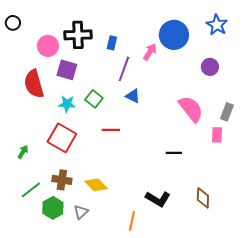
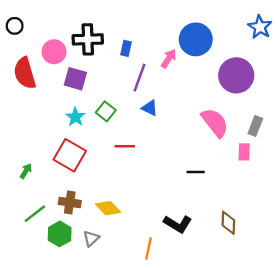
blue star: (217, 25) -> (260, 27), moved
purple circle: (210, 67) -> (236, 75), size x1.8
red semicircle: (34, 84) -> (25, 73), moved
cyan star: (67, 104) -> (75, 117), turned 30

